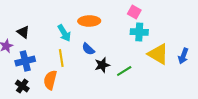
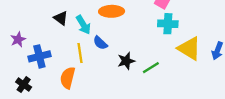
black triangle: (23, 32) -> (61, 18), moved
blue semicircle: (88, 49) -> (100, 43), moved
black cross: (22, 86) -> (24, 85), moved

